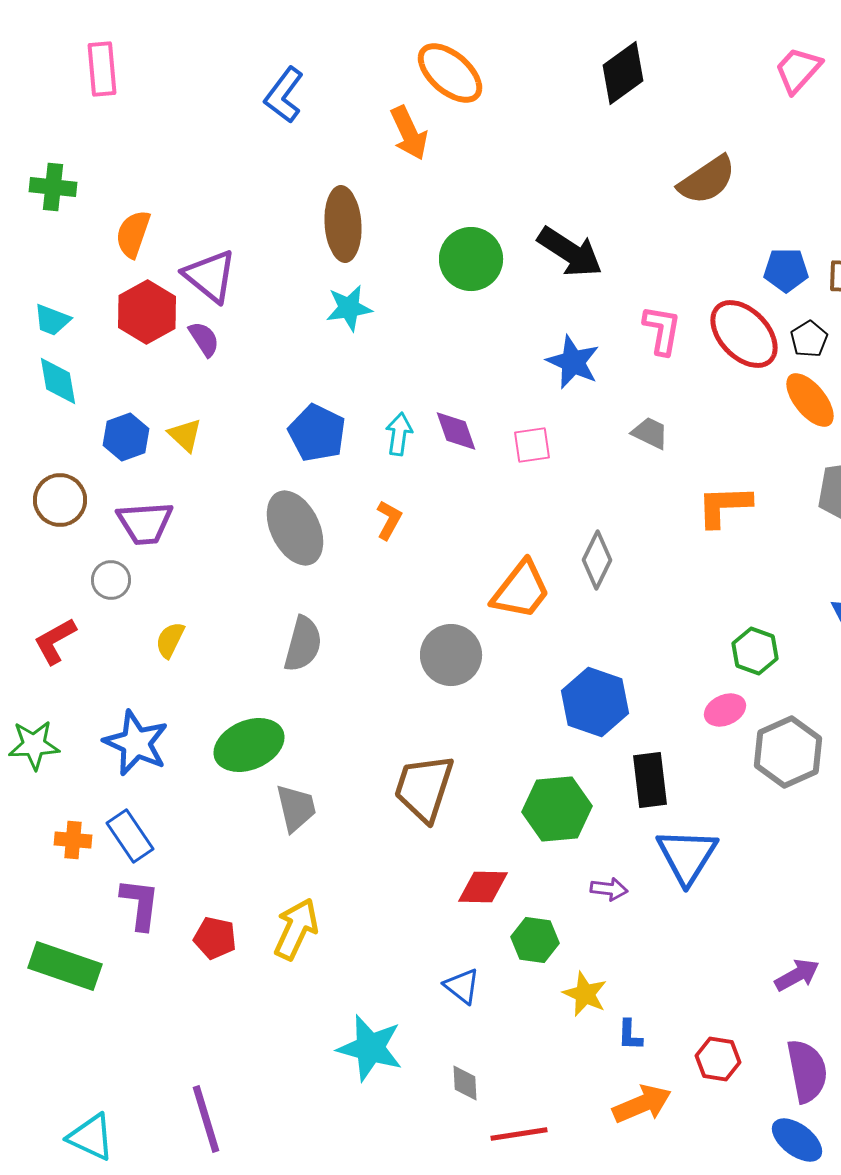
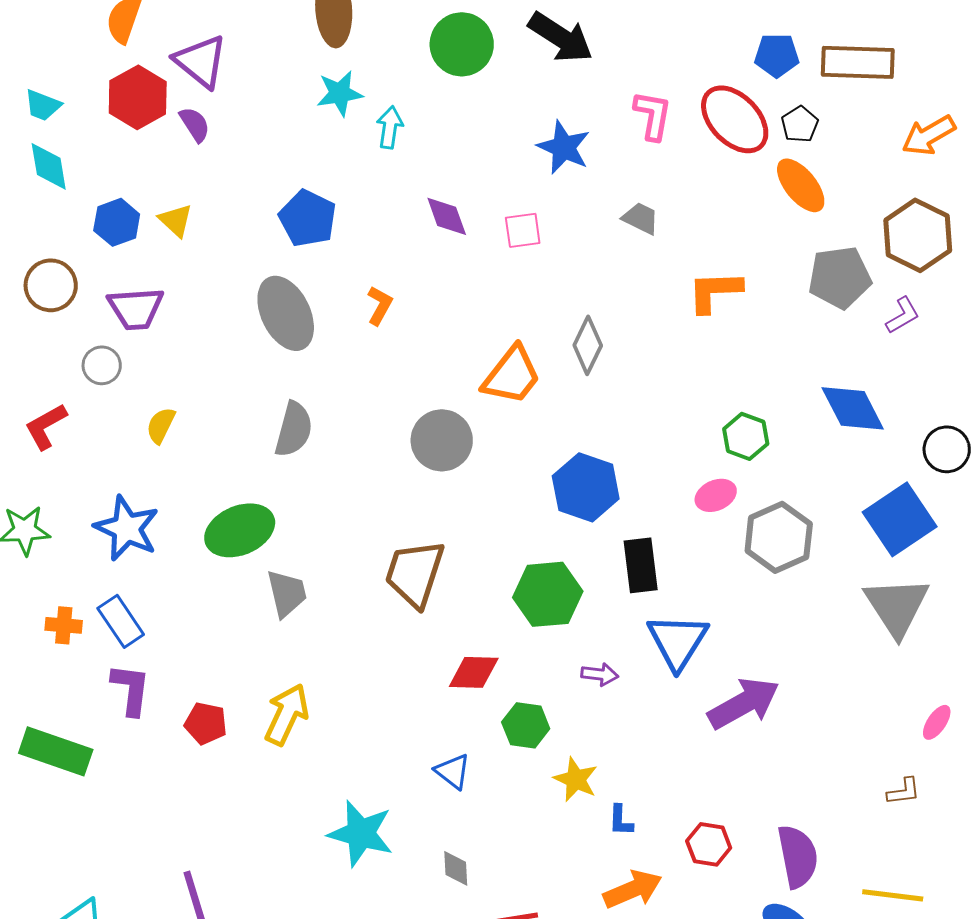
cyan arrow: (399, 434) -> (390, 127), moved
purple arrow: (797, 975) -> (744, 703), moved, size x1.6

